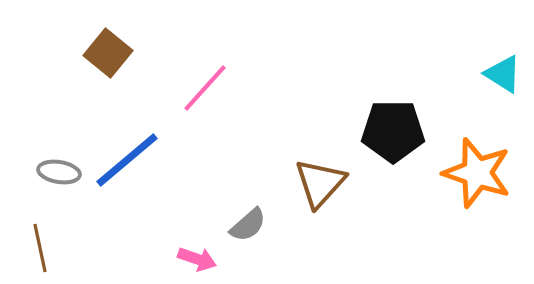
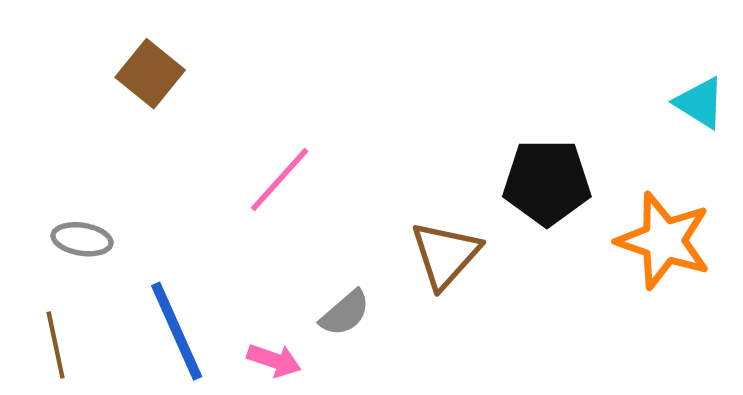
pink line: (205, 88) -> (280, 179), moved
blue line: (127, 160) -> (177, 331), moved, turned -74

